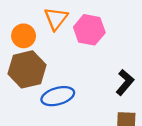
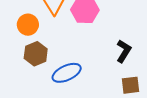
brown hexagon: (27, 69) -> (36, 54), size x0.7

